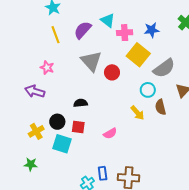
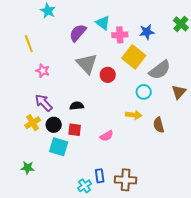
yellow line: (56, 35) -> (29, 44), moved
purple arrow: (35, 91) -> (44, 103), moved, turned 30
brown semicircle: (161, 107) -> (159, 125), moved
yellow arrow: (137, 113) -> (134, 115), turned -42
yellow cross: (36, 131) -> (33, 123), moved

